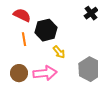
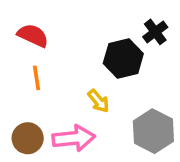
black hexagon: (46, 30) -> (123, 58), moved

